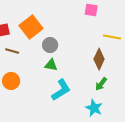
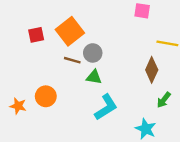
brown line: (12, 51) -> (72, 60), moved
green arrow: (101, 84) -> (164, 100), moved

